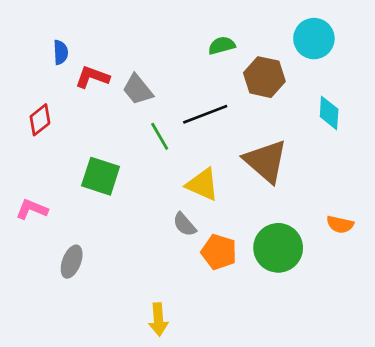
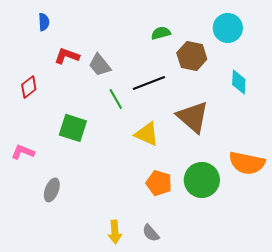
blue semicircle: (61, 52) -> (44, 22), moved
gray semicircle: (184, 224) -> (151, 233), moved
orange semicircle: (340, 224) -> (247, 163), size x1.8

